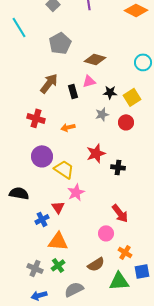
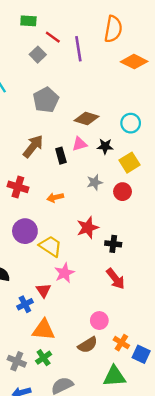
cyan circle: (143, 62) -> (131, 123), moved
black star: (110, 92) -> (105, 146), moved
red arrow: (120, 213) -> (116, 279), moved
brown semicircle: (96, 264) -> (88, 345), moved
blue square: (142, 271) -> (141, 354), moved, turned 35

